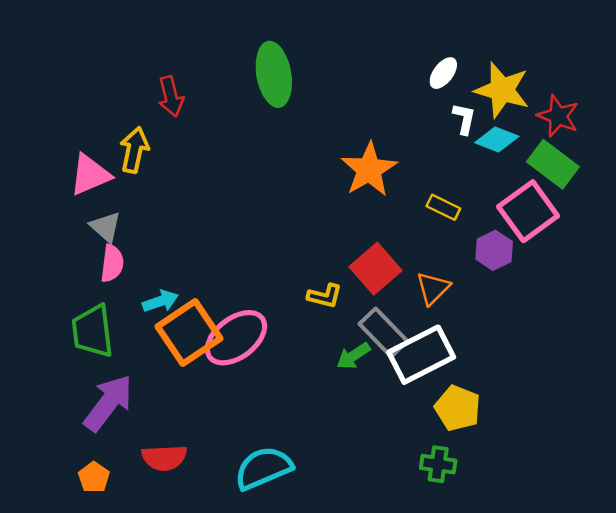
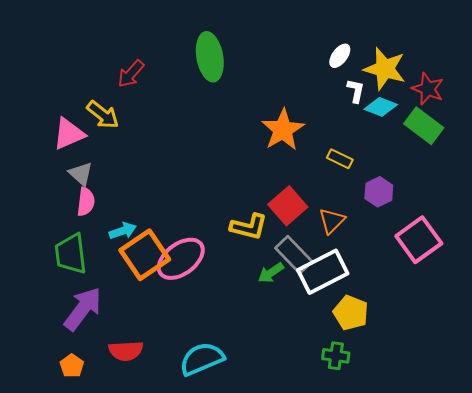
red arrow: (171, 96) -> (131, 74), turned 56
yellow arrow: (134, 150) -> (103, 115), turned 116
pink square: (528, 211) -> (419, 240), moved
yellow L-shape: (325, 296) -> (249, 227), size x1.4

